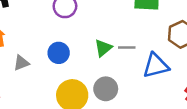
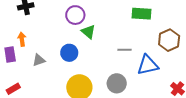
green triangle: (103, 48) -> (88, 32), moved, turned -42
gray circle: (106, 89) -> (117, 83), moved

